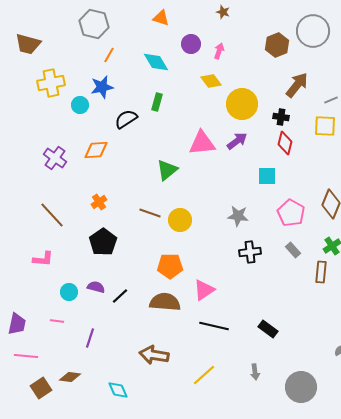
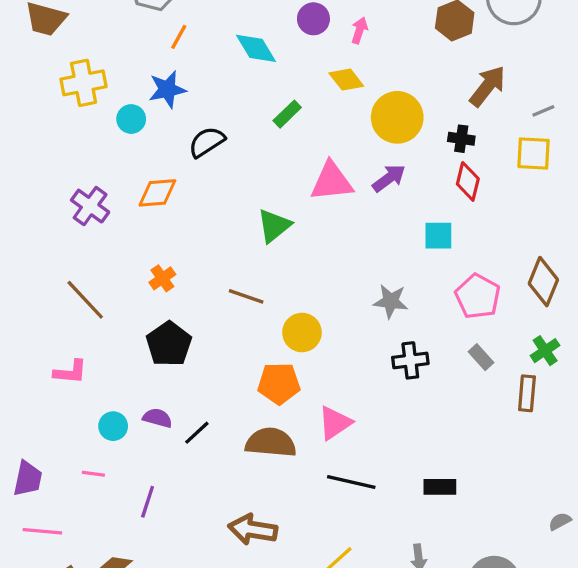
green rectangle: (157, 102) -> (287, 114), moved, turned 30
yellow circle: (180, 220) -> (302, 333), moved
black rectangle: (268, 329) -> (440, 487), turned -36

